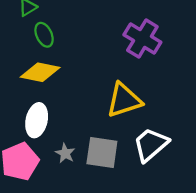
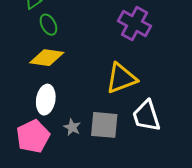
white trapezoid: (151, 145) -> (146, 116), turned -64

